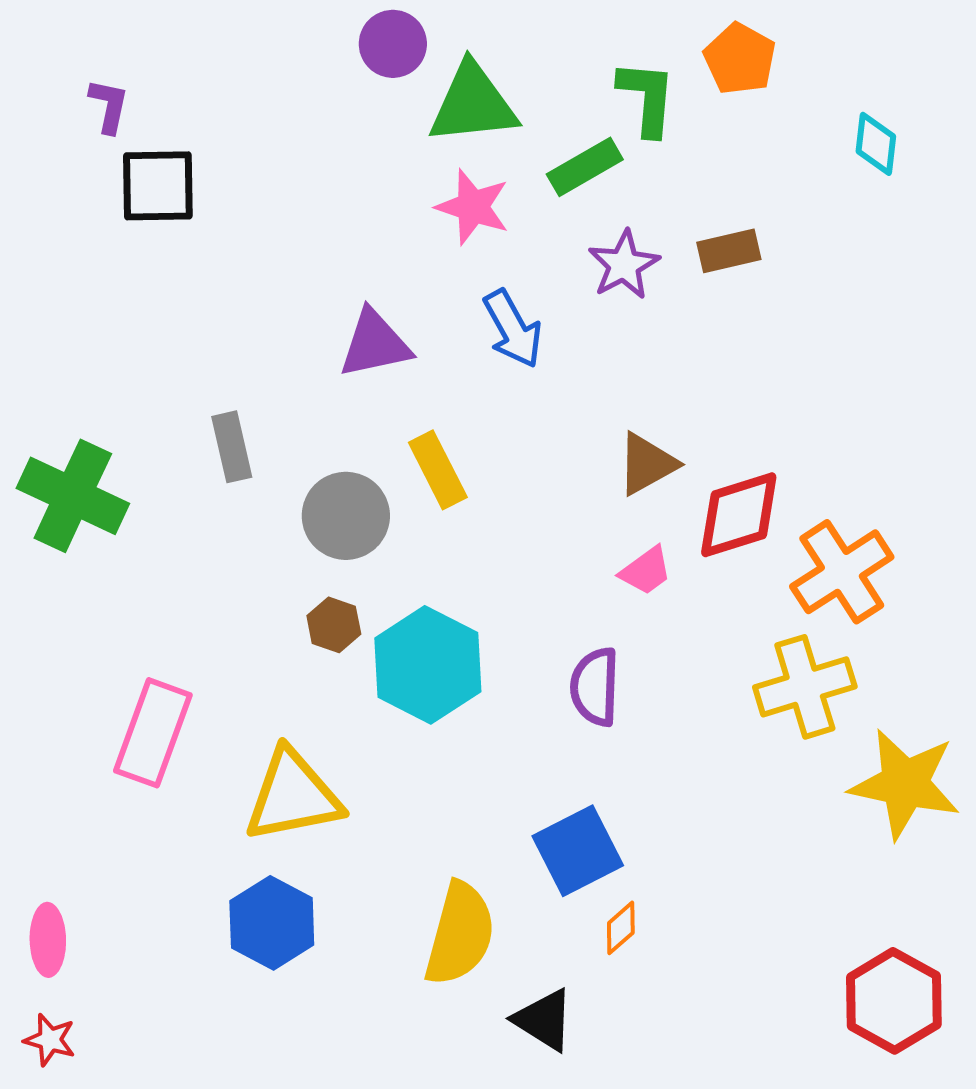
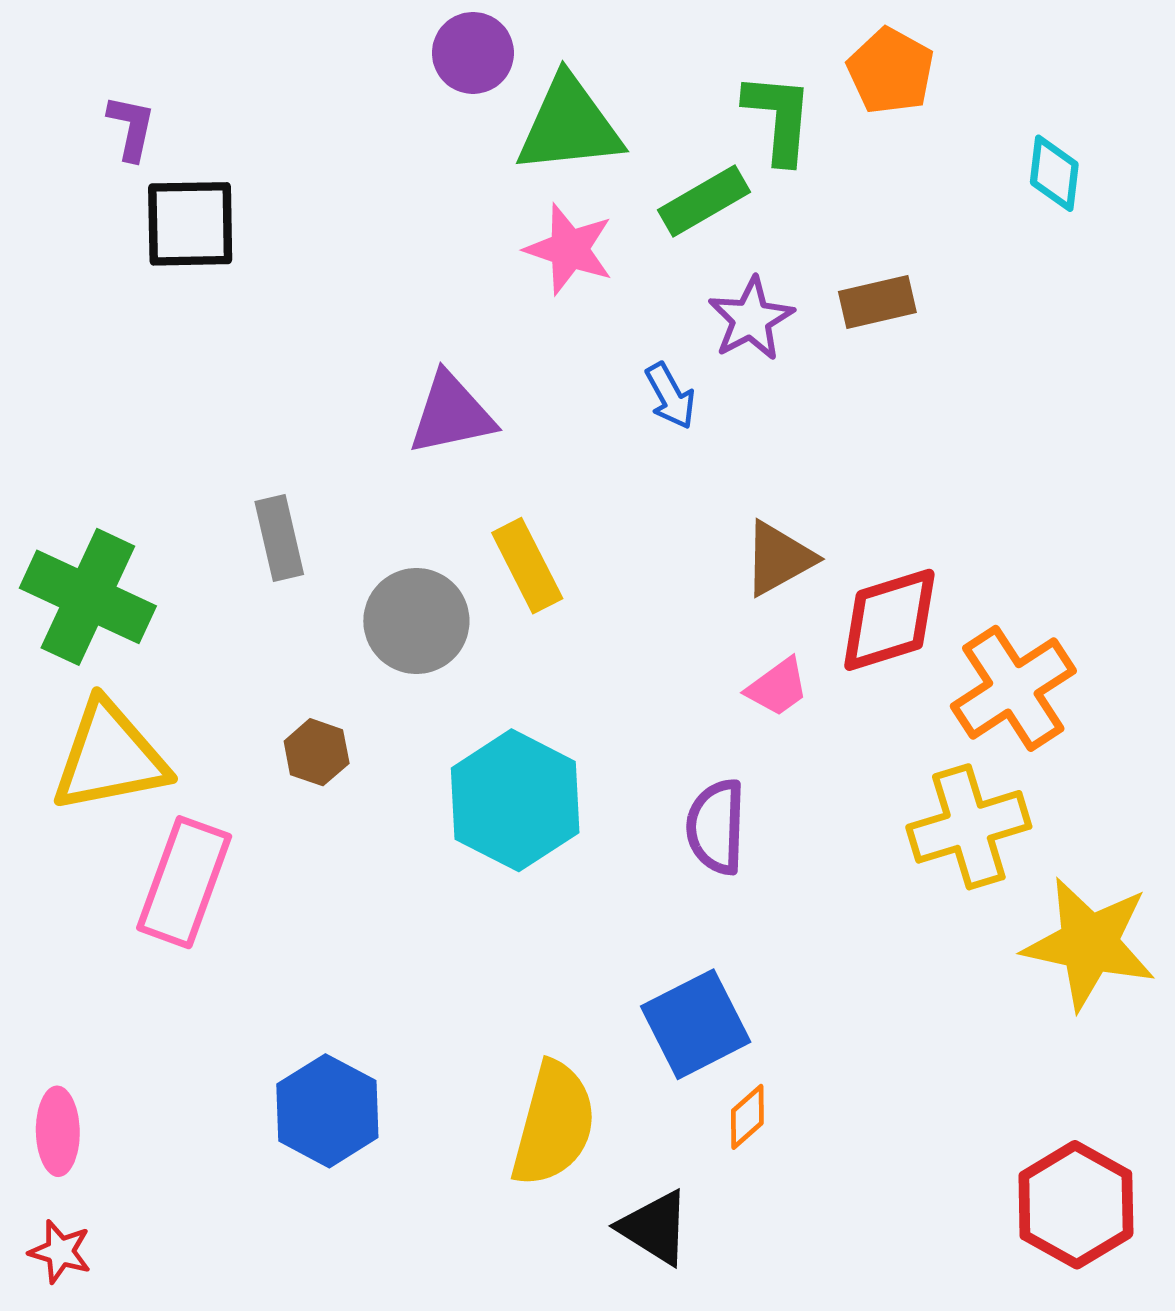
blue arrow: (513, 329) -> (670, 396), moved, size x0.7
brown hexagon: (334, 625) -> (317, 752), moved
yellow triangle: (293, 796) -> (110, 757), moved

